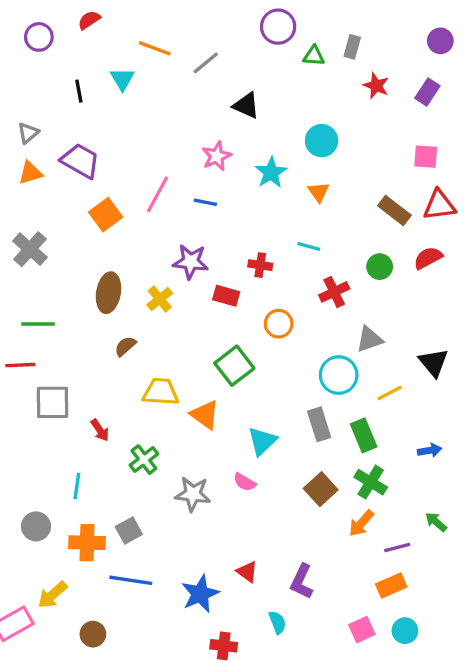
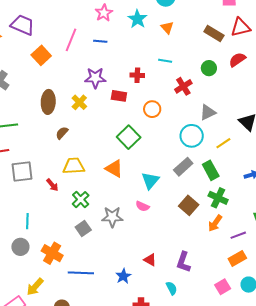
yellow trapezoid: (161, 392) -> (74, 166), moved
gray rectangle: (319, 424) -> (183, 167), turned 72
cyan line: (77, 486) -> (27, 221), moved
gray square: (129, 530) -> (83, 228), moved
orange cross: (87, 543) -> (52, 253), turned 35
blue star: (200, 594) -> (123, 276), size x0.7

